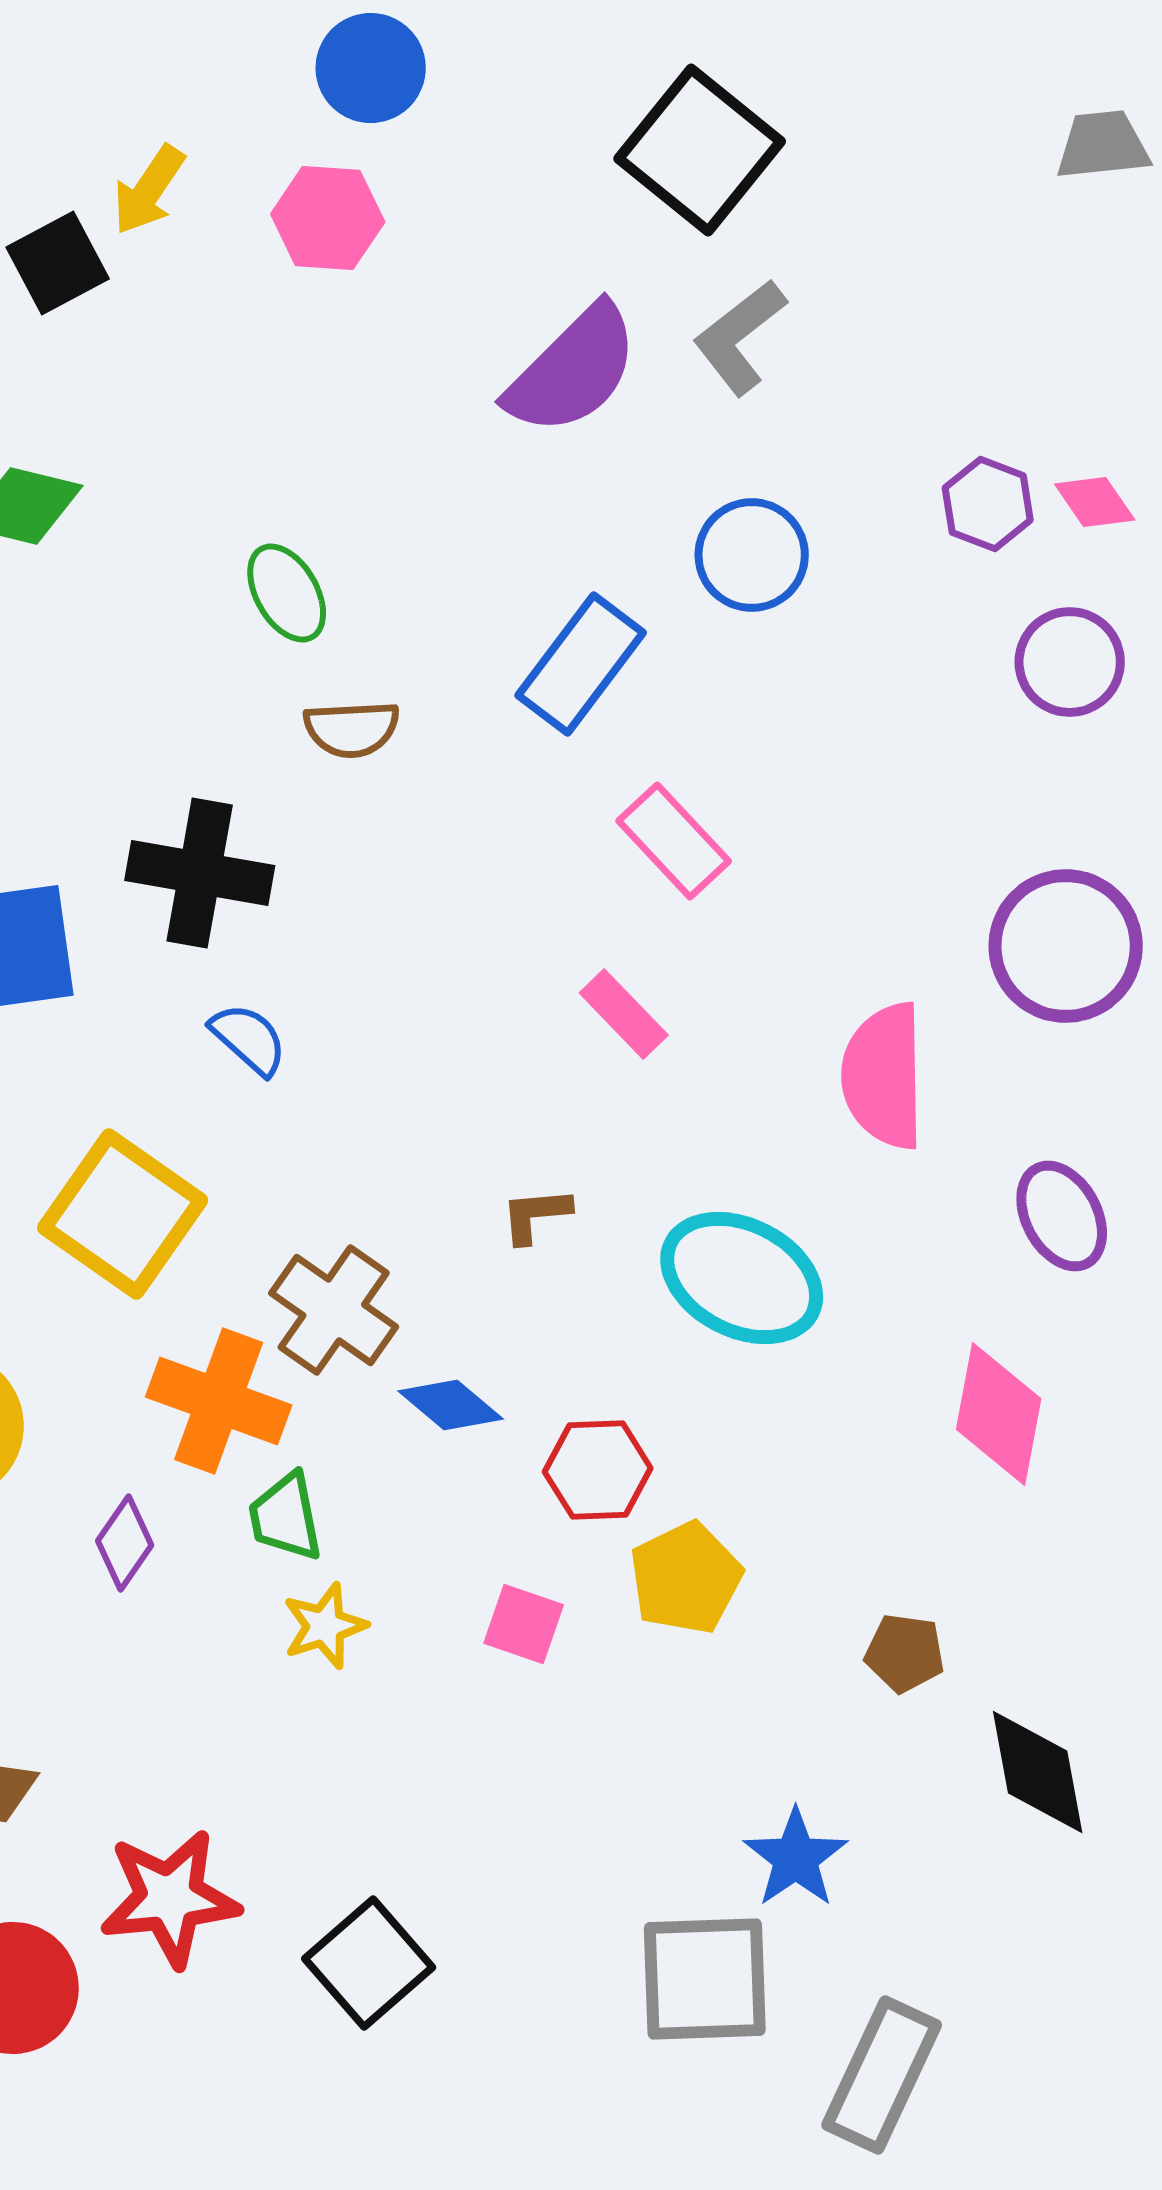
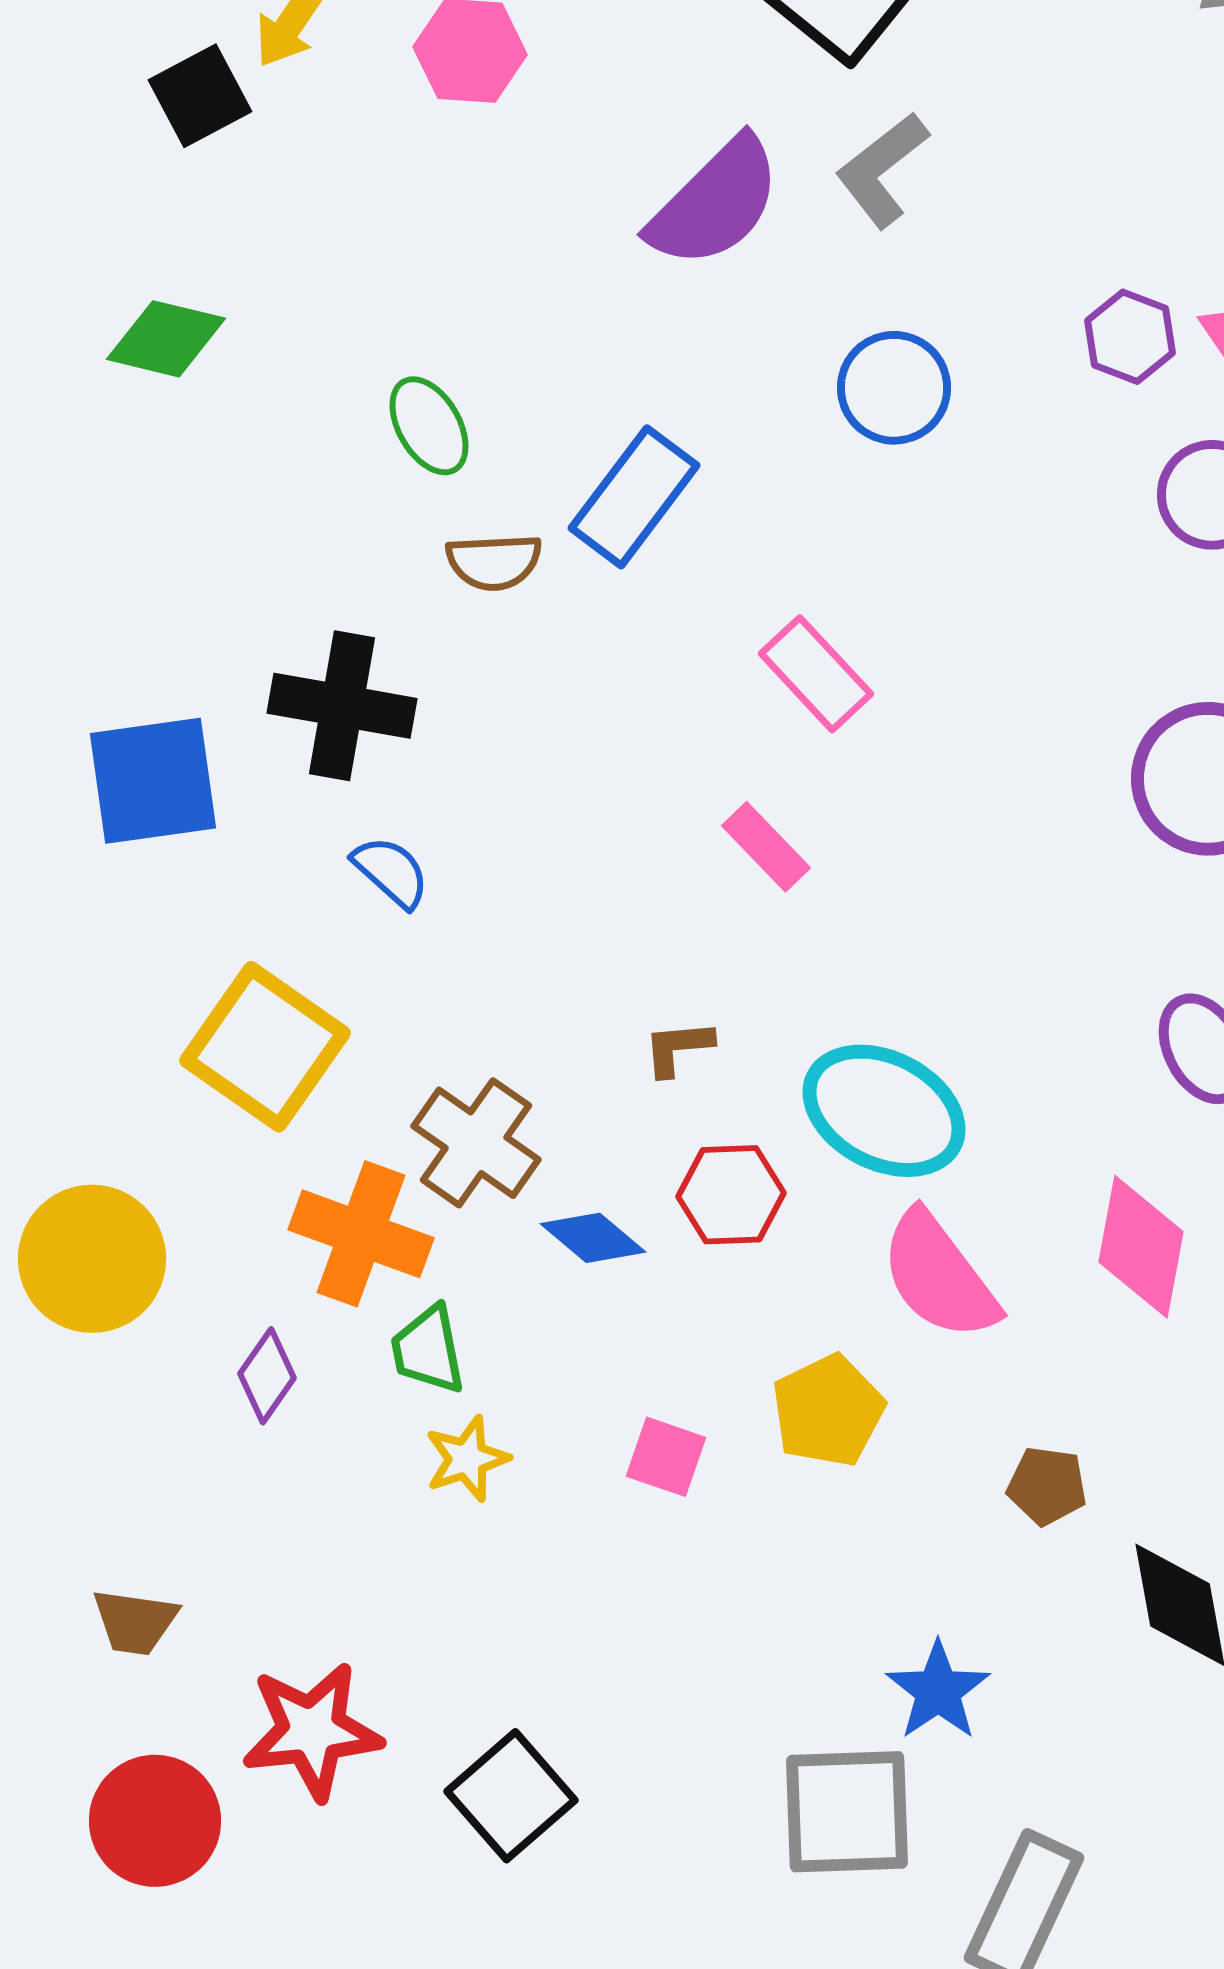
blue rectangle: (581, 664) -> (634, 497), moved
pink semicircle: (884, 1076) -> (939, 1276), moved, turned -36
red hexagon: (598, 1470) -> (731, 1195), moved

